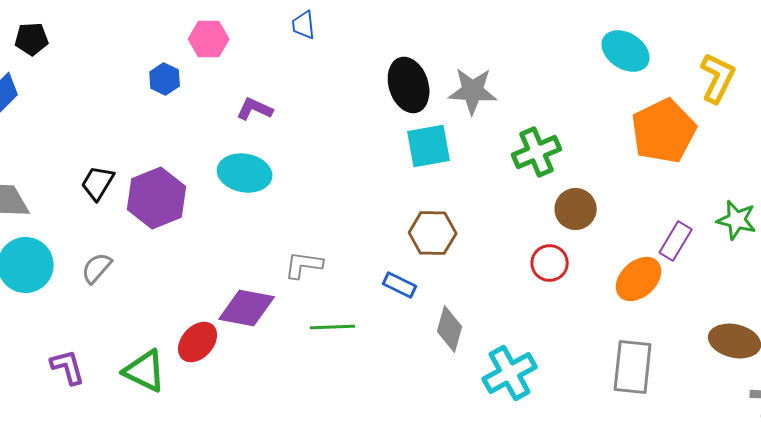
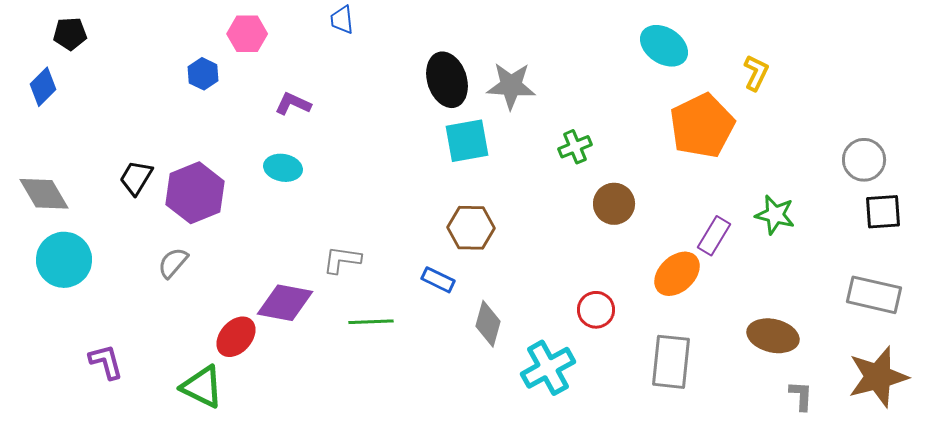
yellow L-shape: (718, 78) -> (756, 73), size x0.7
green cross: (537, 152) -> (575, 147), size x0.7
cyan ellipse: (245, 173) -> (283, 168), size x0.7
red circle: (550, 263) -> (596, 310), moved
gray semicircle: (97, 268) -> (173, 263), moved
green triangle: (145, 371) -> (202, 387), moved

